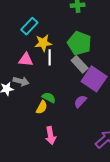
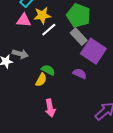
white line: (50, 57) -> (49, 30), turned 49
pink triangle: (26, 60) -> (24, 20), moved
purple semicircle: (80, 101) -> (80, 74), turned 72

